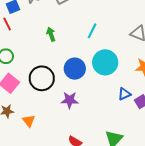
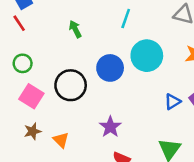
blue triangle: (124, 94) -> (173, 102), moved
purple star: (70, 100) -> (110, 127), moved, turned -30

